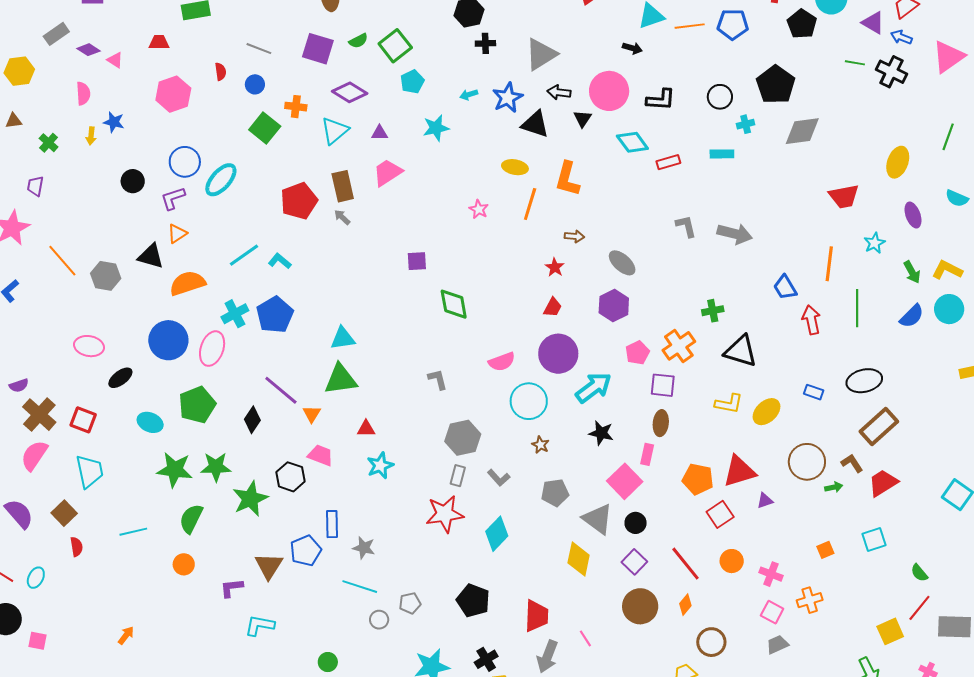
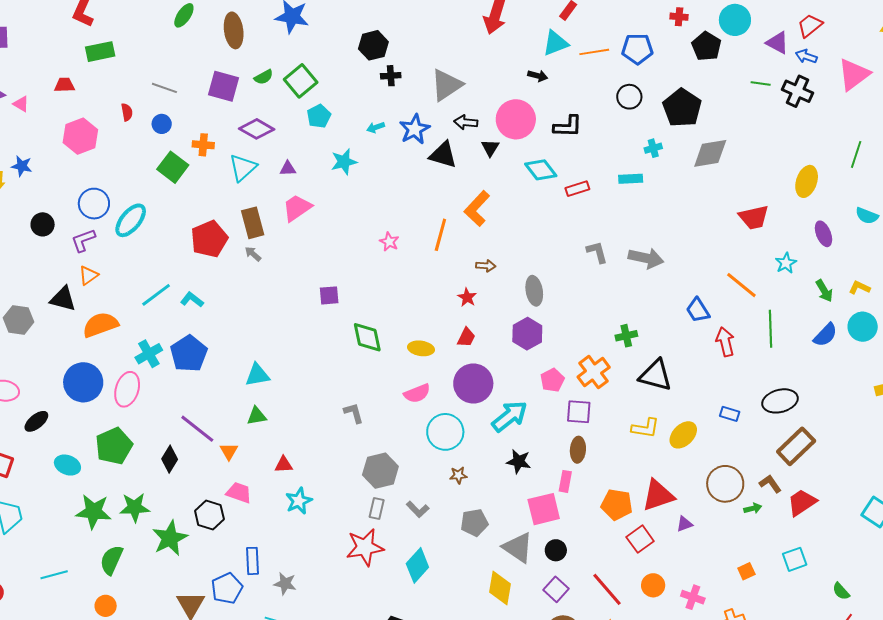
black circle: (720, 97) -> (629, 97), moved
yellow ellipse: (515, 167) -> (421, 348), moved
orange L-shape: (567, 179) -> (477, 209), turned 30
gray ellipse: (622, 263) -> (534, 291), turned 40
orange line: (829, 264) -> (741, 285), turned -56
yellow L-shape: (947, 270) -> (859, 288), size x0.7
green triangle: (341, 379) -> (257, 416), size x0.6
brown star: (540, 445) -> (458, 475), turned -30
pink square: (625, 481) -> (544, 509), turned 32

